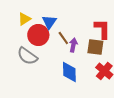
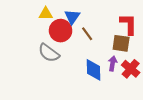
yellow triangle: (24, 19) -> (46, 14), turned 32
purple arrow: (73, 45) -> (113, 63), moved

